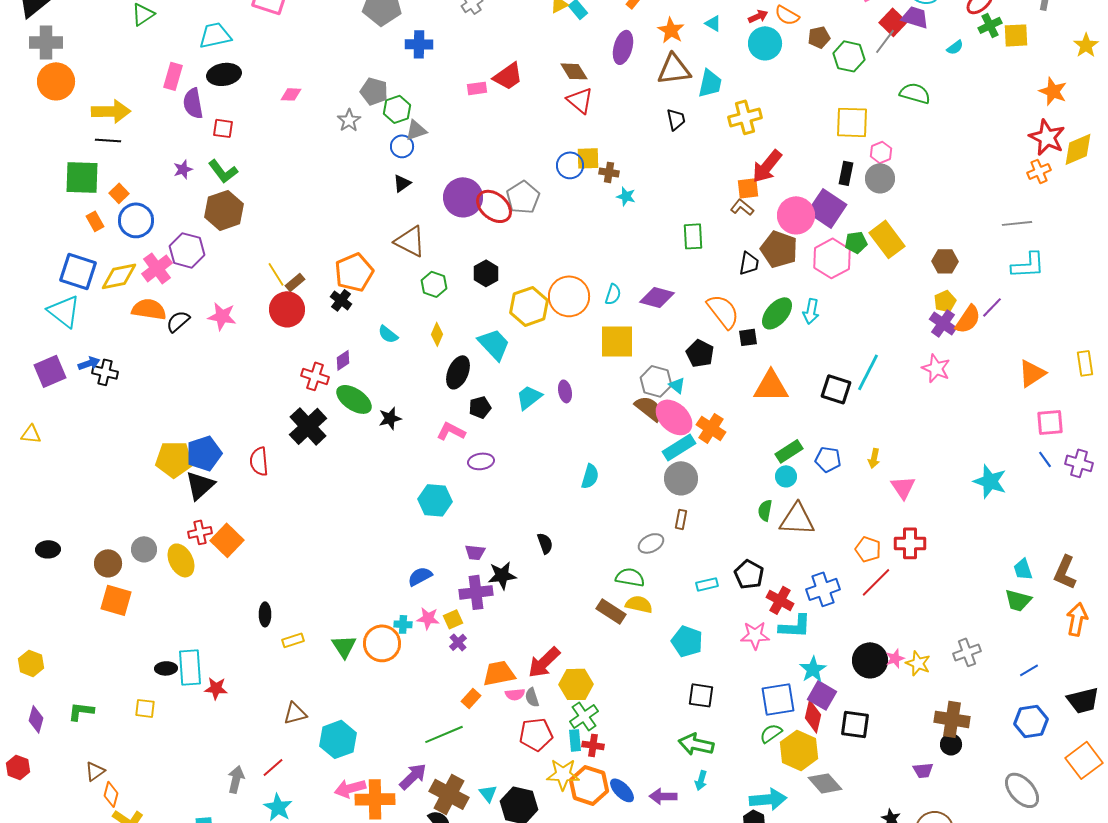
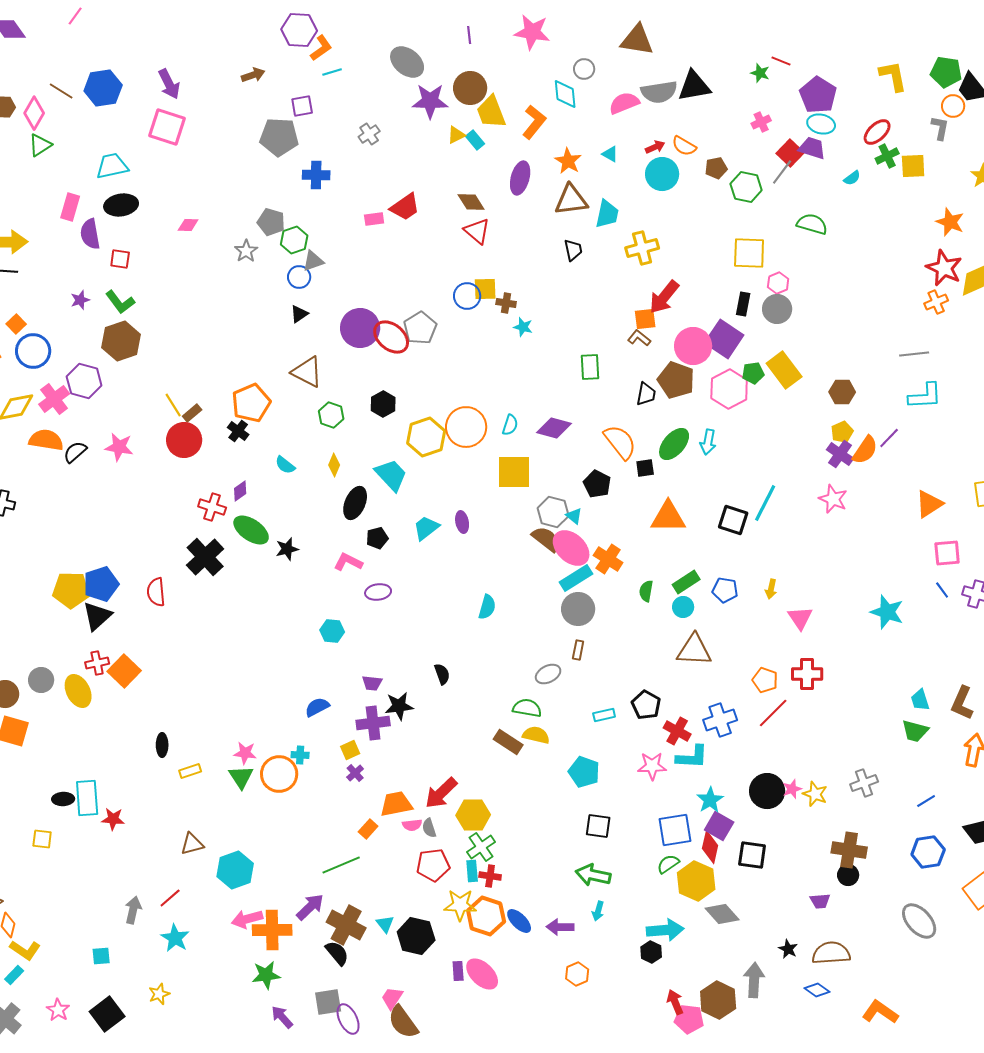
cyan hexagon: (435, 500) -> (332, 631), size x0.7
green semicircle: (765, 510) -> (646, 591), moved
pink star: (428, 618) -> (245, 753), moved

